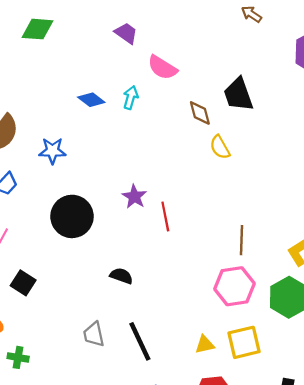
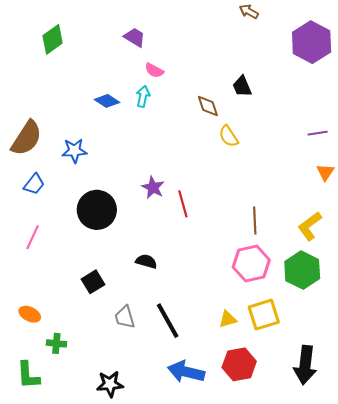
green diamond: (37, 29) -> (53, 39), turned -36
pink semicircle: (162, 68) -> (154, 70), moved, size x0.7
black trapezoid: (238, 94) -> (242, 86), size x0.7
black square: (23, 283) -> (93, 282), moved, turned 30

